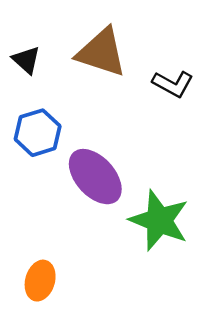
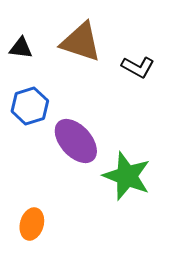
black triangle: (26, 60) -> (21, 48), turned -35

